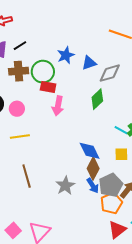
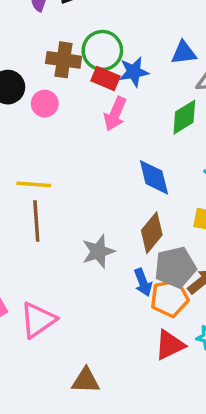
blue star: (66, 55) -> (134, 72), moved
brown cross: (19, 71) -> (64, 60), moved
yellow line: (20, 137) -> (34, 184), moved
blue diamond: (90, 151) -> (154, 177), moved
blue arrow: (93, 186) -> (143, 282), moved

